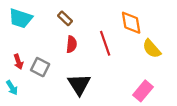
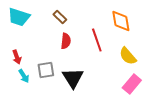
yellow semicircle: (152, 49) -> (128, 56), moved
gray square: (40, 67) -> (46, 70), moved, turned -36
cyan arrow: (12, 88) -> (24, 76), moved

